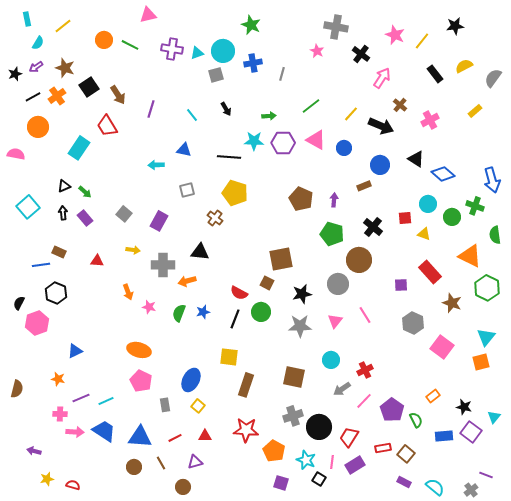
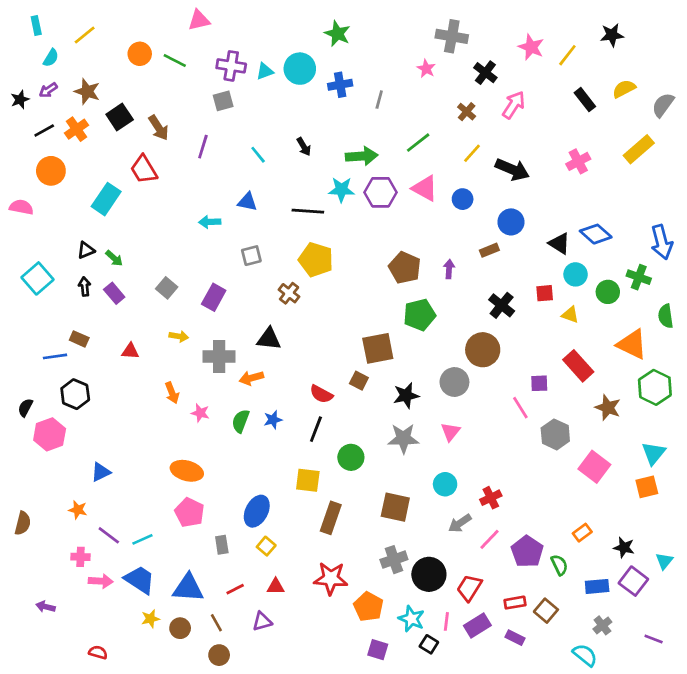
gray square: (216, 75) -> (223, 101), moved
brown cross: (400, 105) -> (467, 112), moved
yellow rectangle: (475, 111) -> (639, 149), size x1.6
green arrow: (269, 116) -> (362, 156), size x1.6
black triangle: (416, 159) -> (559, 243), moved
green pentagon: (332, 234) -> (419, 315), moved, turned -30
green circle: (261, 312) -> (351, 457), moved
pink line: (365, 315) -> (520, 408), moved
purple line: (81, 398) -> (109, 535), turned 60
yellow star: (47, 479) -> (150, 619), moved
purple rectangle: (404, 482) -> (515, 638), moved
brown circle: (183, 487) -> (219, 655), moved
gray cross: (471, 490) -> (602, 625), moved

